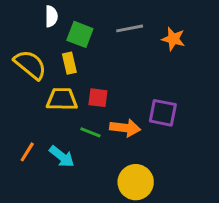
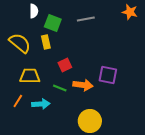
orange star: (173, 39) -> (130, 12), moved
red square: (98, 98) -> (65, 65), turned -32
yellow trapezoid: (62, 99) -> (30, 76), moved
cyan arrow: (62, 157) -> (41, 104), turned -42

